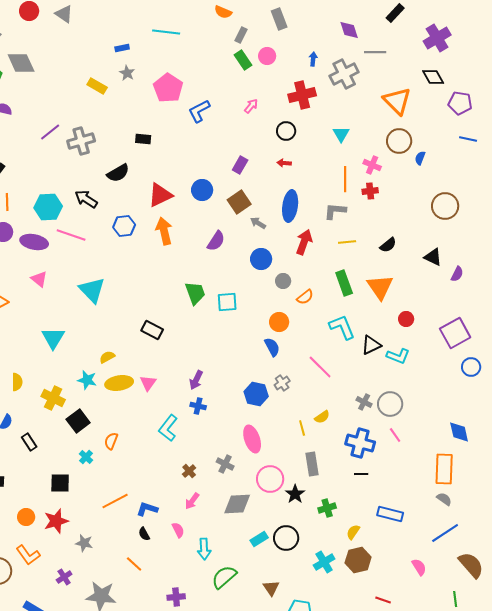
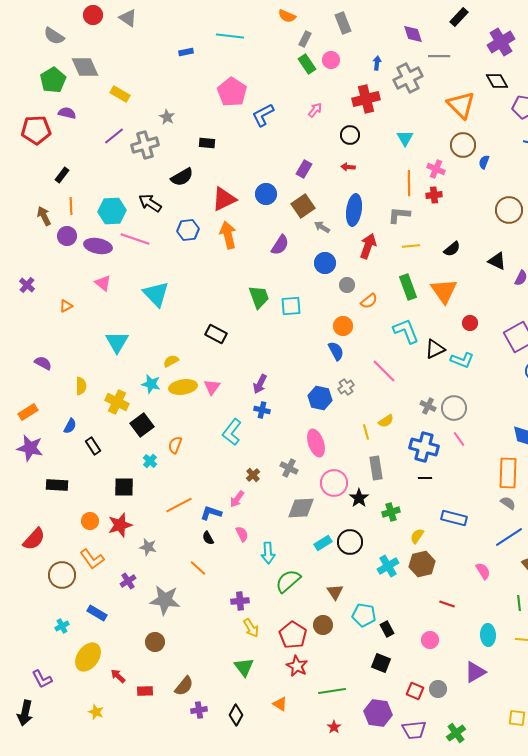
gray star: (127, 73) -> (167, 117), moved
yellow rectangle: (97, 86) -> (120, 94), moved
pink arrow: (192, 501) -> (237, 499), moved

